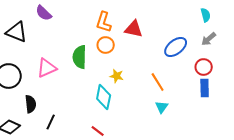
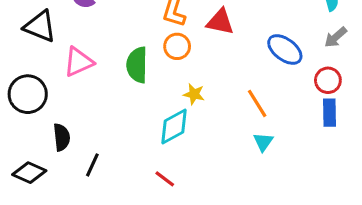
blue ellipse: (176, 47) -> (285, 49), turned 75
pink triangle: (47, 68) -> (79, 62), moved
cyan diamond: (104, 97) -> (174, 126), turned 50

